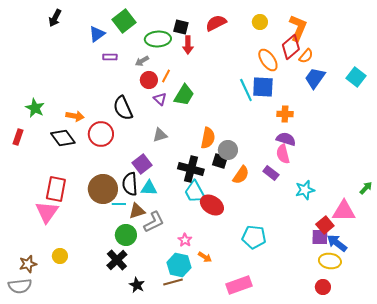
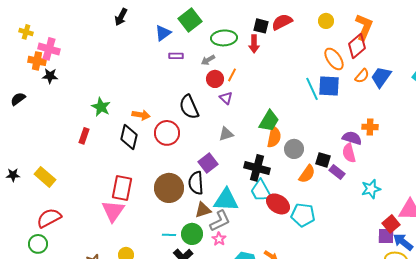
black square: (181, 27) -> (261, 26), moved
orange semicircle: (306, 56) -> (362, 76), moved
green trapezoid: (184, 95) -> (269, 121), moved
orange cross: (285, 114) -> (370, 127), moved
black diamond: (63, 138) -> (129, 137), turned 50
black square: (220, 161) -> (323, 160), moved
cyan triangle: (149, 188) -> (226, 200), moved, size x1.5
cyan line: (119, 204) -> (169, 235), moved
cyan pentagon: (254, 237) -> (303, 215), moved
pink star: (185, 240) -> (219, 239), moved

